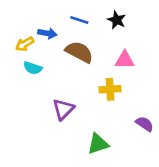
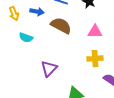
yellow arrow: (25, 44) -> (14, 14), moved, turned -80
yellow cross: (110, 89) -> (95, 59), moved

